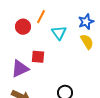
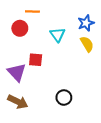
orange line: (41, 17) -> (32, 12), moved, turned 64
purple triangle: (20, 69) -> (17, 72), turned -48

